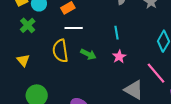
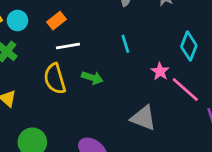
pink star: (119, 57) -> (160, 71), moved
gray triangle: (134, 90) -> (143, 118), moved

